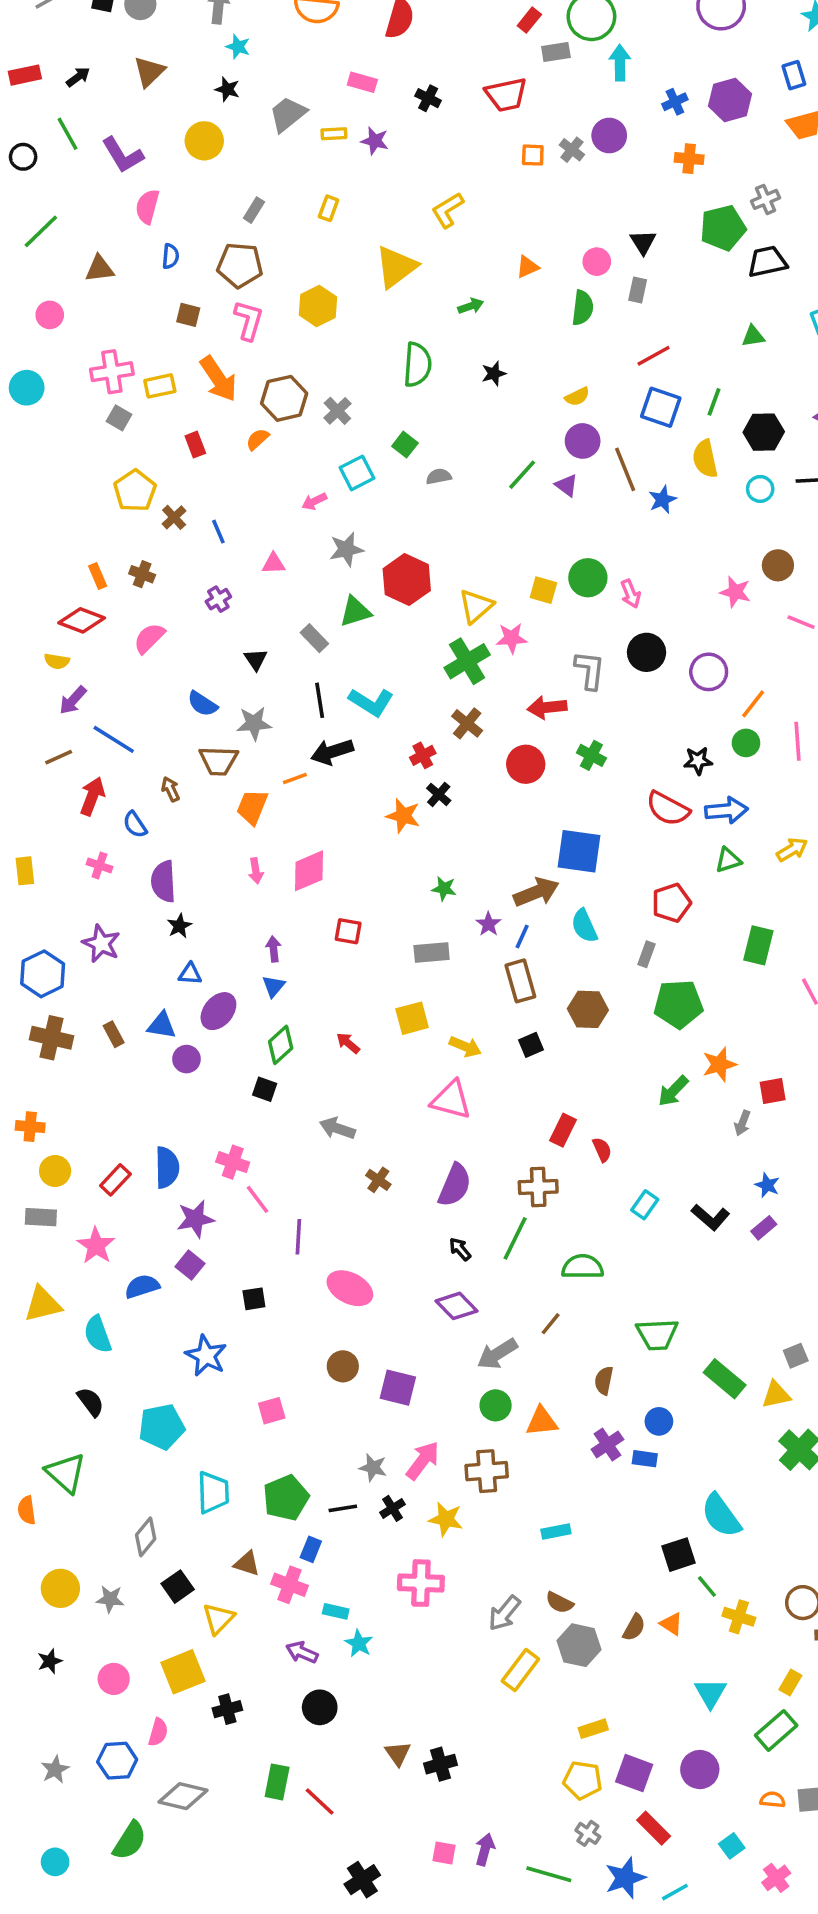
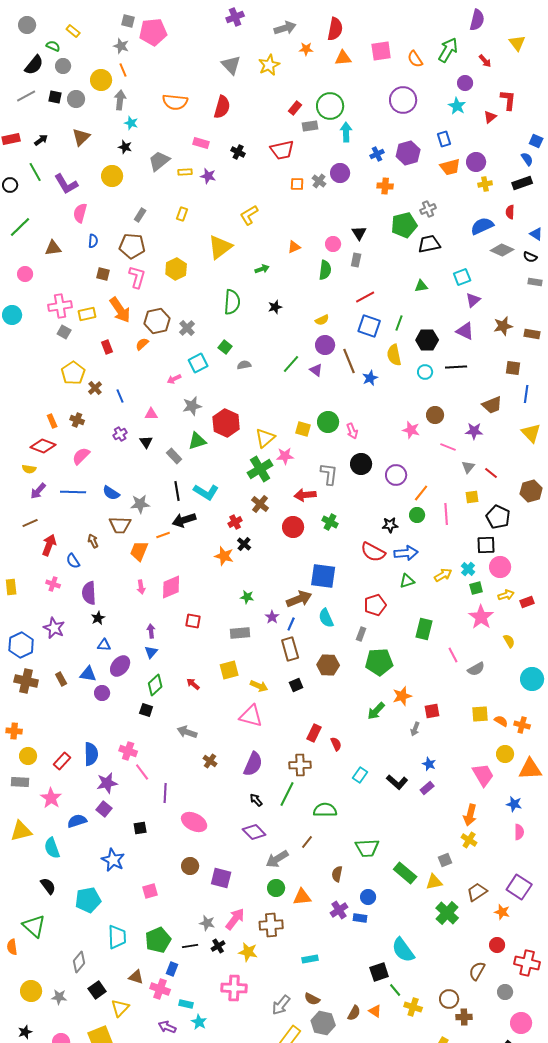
black triangle: (256, 659) -> (146, 442), moved
blue line: (114, 739) -> (73, 492), moved, turned -30

